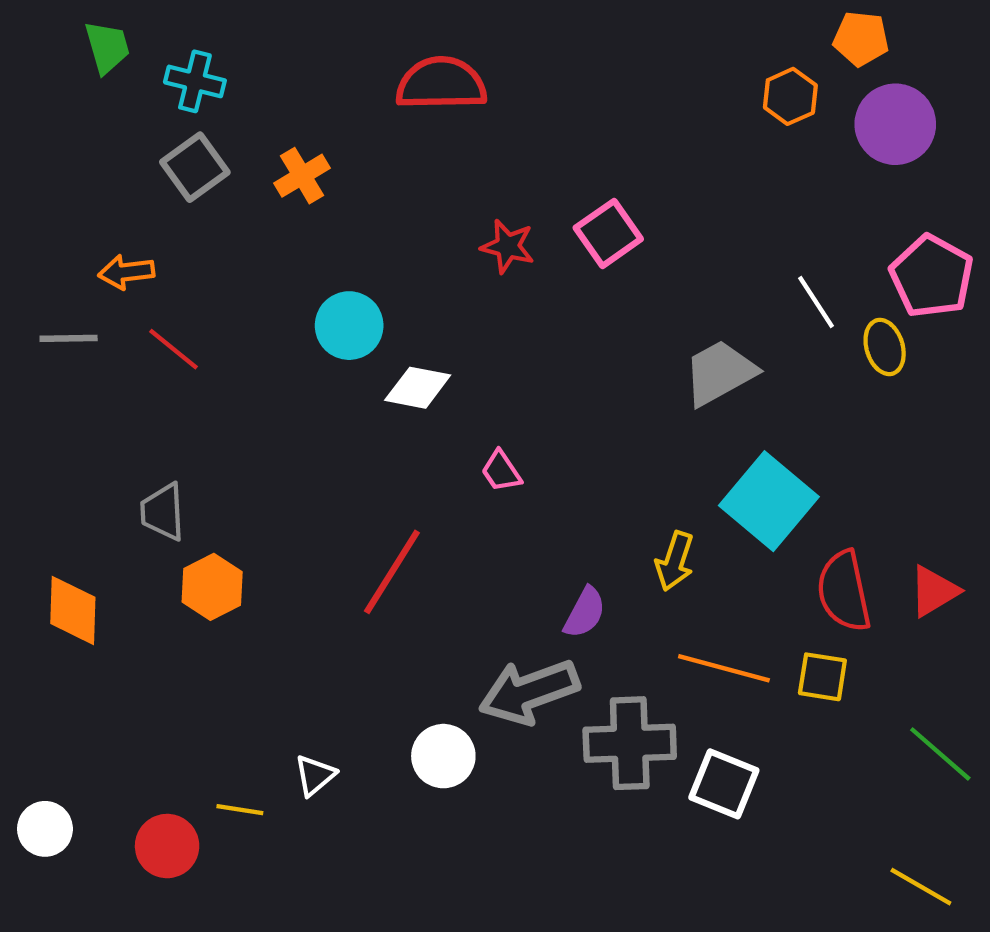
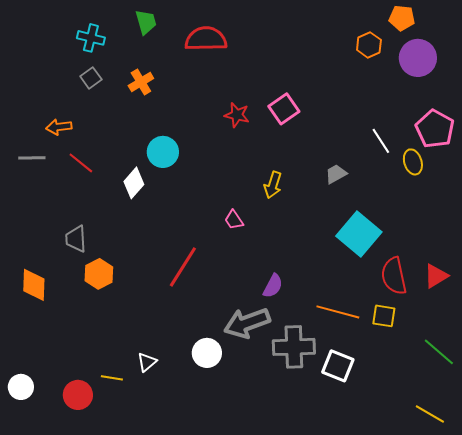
green trapezoid: (107, 47) -> (146, 22), moved
gray square: (195, 167) -> (91, 78), size x0.7
gray trapezoid: (720, 373) -> (336, 174), size x0.6
white diamond: (418, 388) -> (134, 183), moved, turned -60
yellow arrow: (675, 561) -> (273, 185), moved

